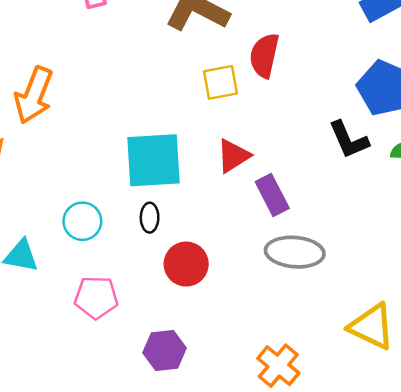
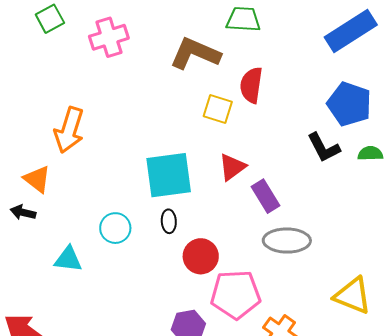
yellow square: (220, 82) -> (218, 109), turned 32
pink pentagon: (96, 297) -> (235, 294), moved, size x1.4

